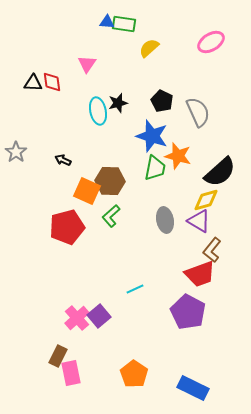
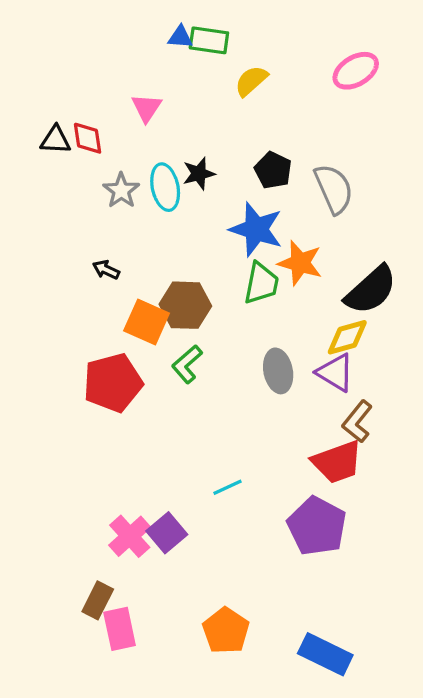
gray star: (16, 152) -> (121, 190), moved

